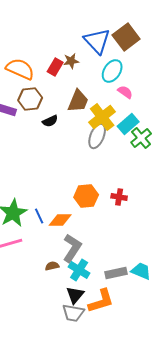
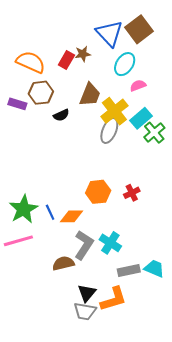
pink semicircle: (125, 92) -> (138, 86), turned -56
red cross: (119, 197) -> (132, 193), turned -35
brown semicircle: (52, 266) -> (63, 263), size x1.5
cyan cross: (79, 270) -> (110, 243), moved

